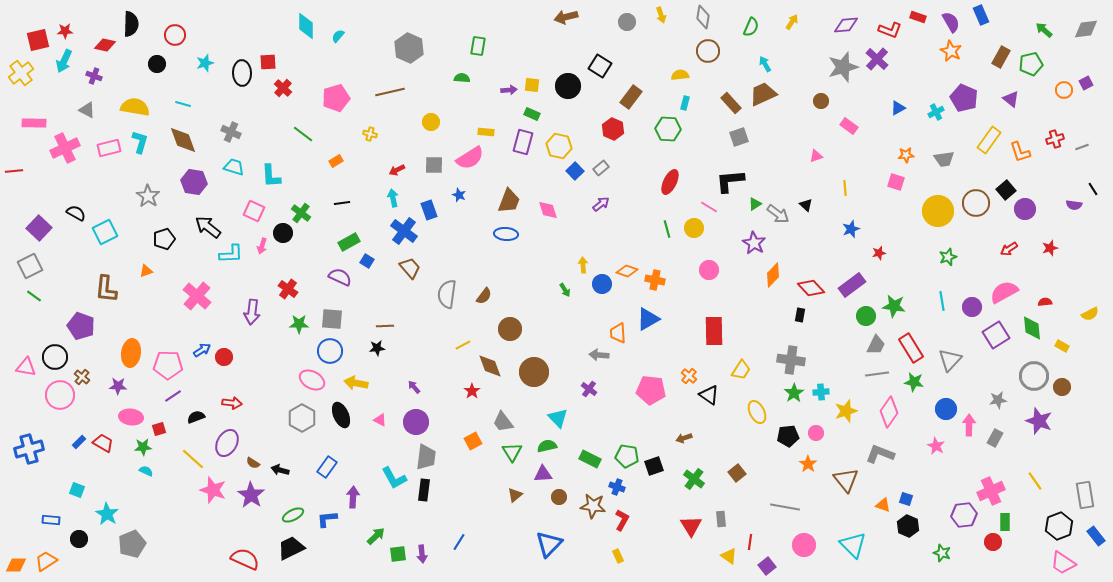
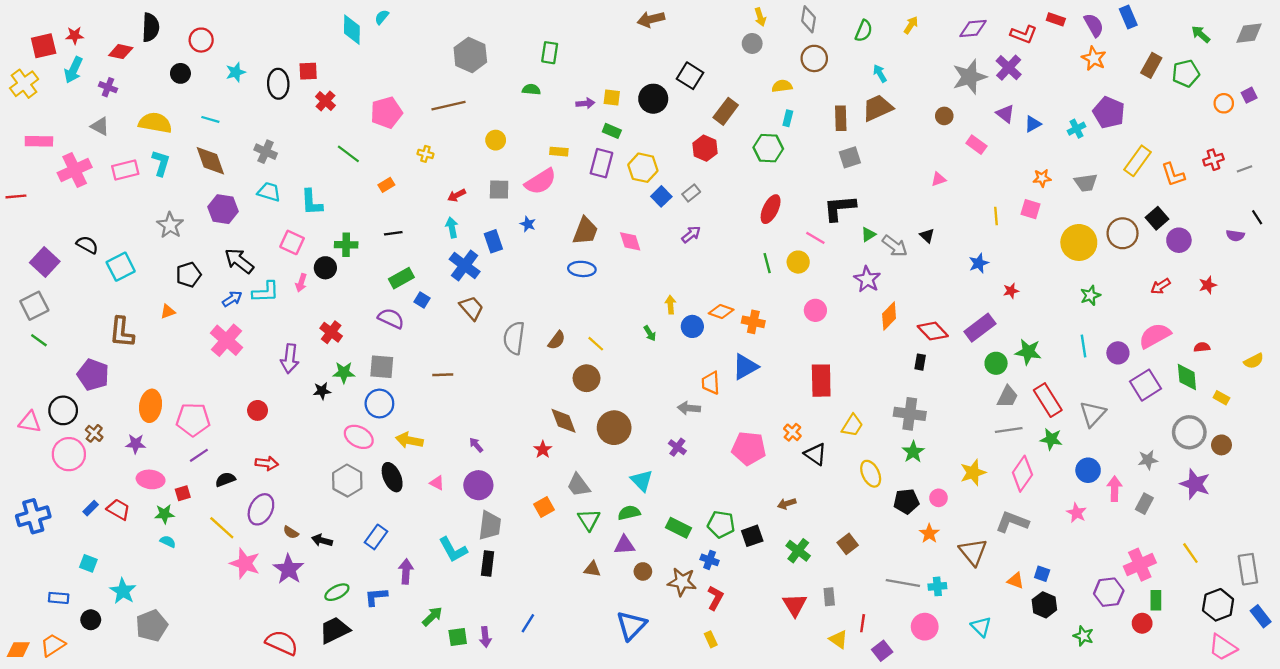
gray circle: (627, 22) -> (752, 43), moved
cyan semicircle: (338, 36) -> (382, 17), moved
purple triangle: (1011, 99) -> (1005, 114), moved
brown rectangle: (731, 103) -> (841, 118), turned 40
yellow line: (845, 188) -> (996, 216), moved
green cross: (301, 213) -> (346, 245), turned -36
yellow line: (463, 345) -> (596, 344), moved, turned 70
black star: (377, 348) -> (322, 391), moved
blue arrow: (202, 350) -> (232, 299), moved
cyan cross: (821, 392) -> (937, 586), moved
brown triangle: (515, 495) -> (592, 569), turned 49
cyan triangle: (853, 545) -> (981, 627), size x0.7

